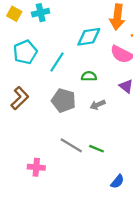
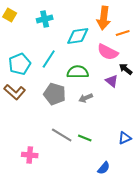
cyan cross: (41, 13) -> (45, 19), moved
cyan pentagon: (25, 52) -> (20, 64), moved
green semicircle: (89, 76) -> (78, 72), size x1.5
brown L-shape: (20, 98) -> (15, 92), turned 85

